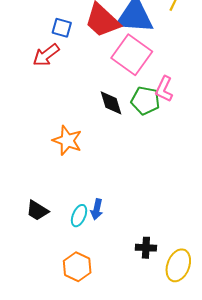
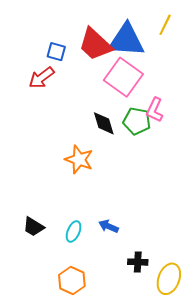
orange star: (67, 141) -> (79, 159), moved
blue arrow: (97, 209) -> (109, 226), moved, turned 102

